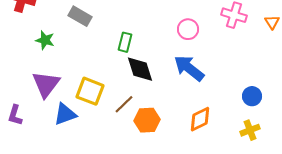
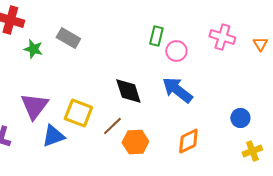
green star: (45, 40) -> (33, 49), moved
green rectangle: (125, 42) -> (156, 36), moved
yellow cross: (250, 130) -> (252, 151), moved

